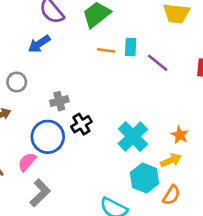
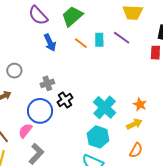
blue arrow: (39, 44) -> (50, 42), moved, turned -78
orange line: (106, 50) -> (81, 43), turned 32
purple line: (158, 63) -> (122, 38), moved
cyan hexagon: (145, 178) -> (98, 137), moved

